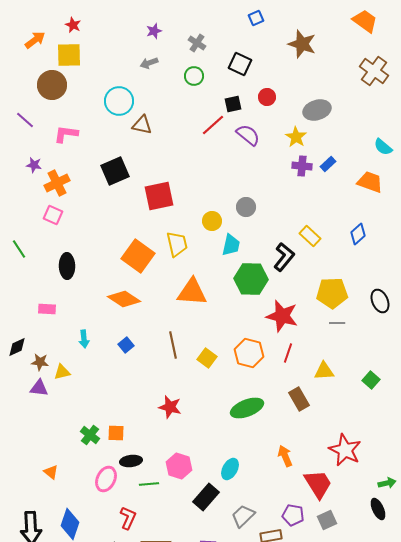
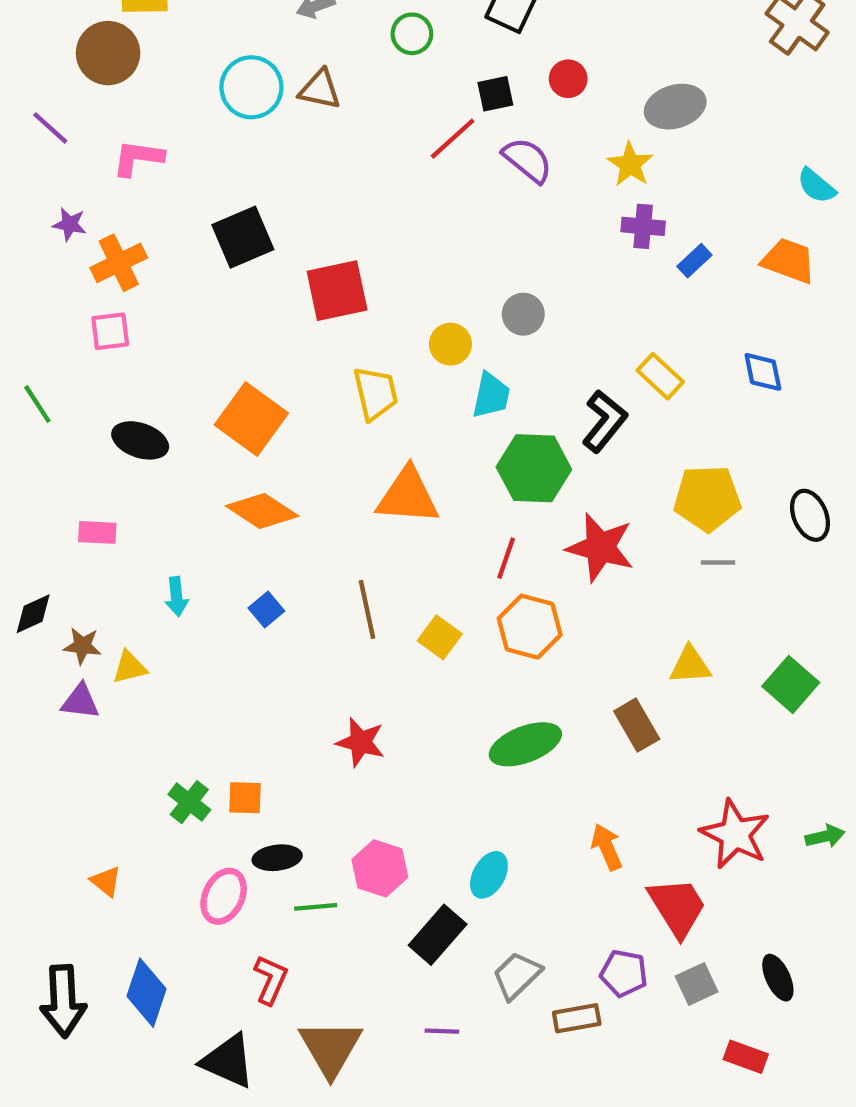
brown triangle: (142, 125) -> (320, 89), moved
blue rectangle: (328, 164) -> (694, 261), moved
pink square: (53, 215) -> (110, 331), turned -30
blue diamond: (358, 234) -> (763, 372), turned -60
orange square: (138, 256) -> (251, 419), moved
black ellipse: (67, 266) -> (140, 440), turned -70
red line: (288, 353) -> (506, 558), moved
green square: (371, 380) -> (791, 684), size x1.4
green arrow: (387, 483) -> (825, 836), moved
black ellipse: (378, 509) -> (778, 978), moved

